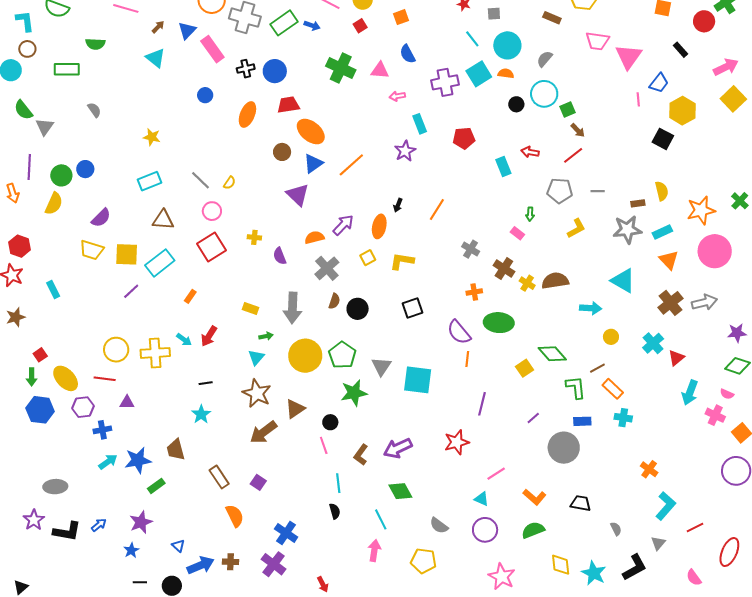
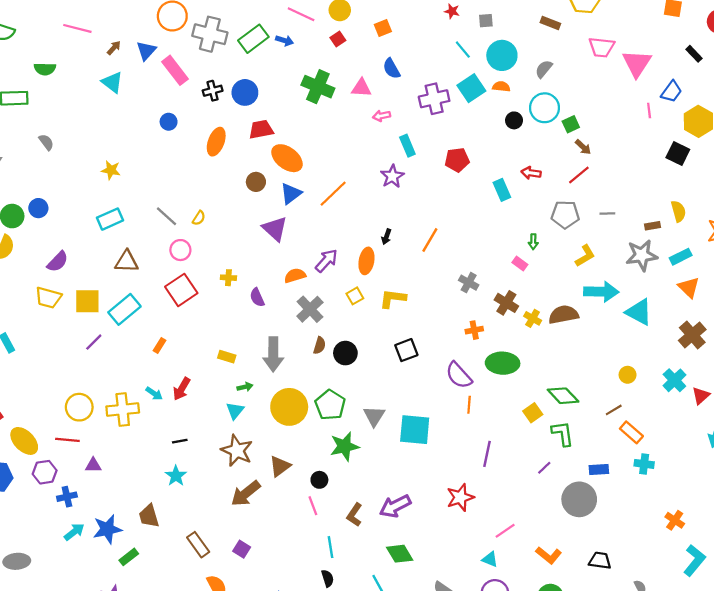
cyan arrow: (591, 308) -> (601, 292), moved, size x1.4
green L-shape: (576, 387) -> (563, 434), moved

